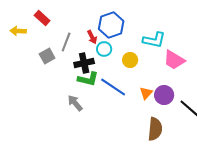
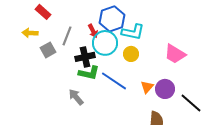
yellow arrow: (18, 31) -> (30, 33), moved
cyan L-shape: (154, 40) -> (133, 32), moved
cyan circle: (104, 49) -> (105, 43), size x1.6

